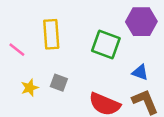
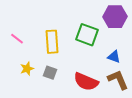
yellow rectangle: (51, 34) -> (52, 42), moved
gray square: (59, 83) -> (50, 73), moved

